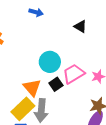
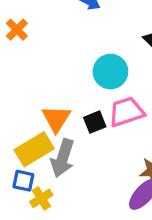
cyan circle: (50, 62) -> (110, 72), moved

